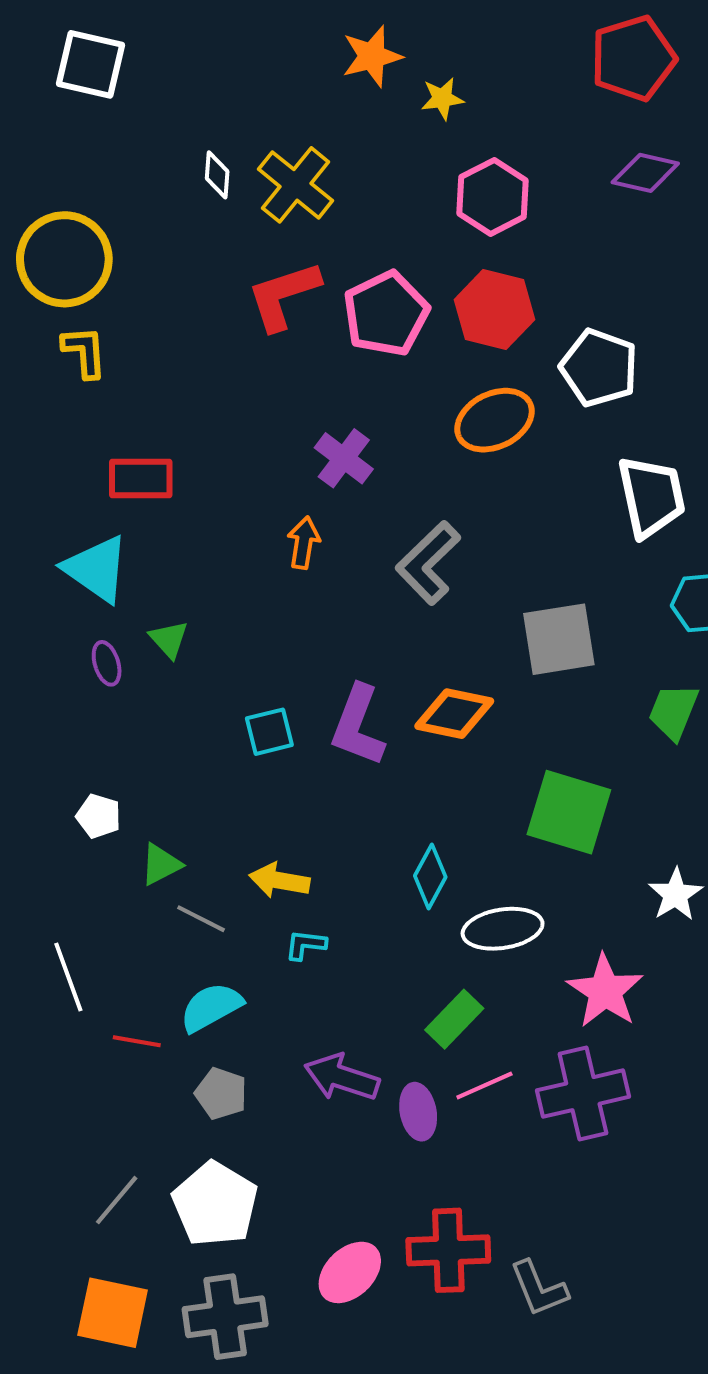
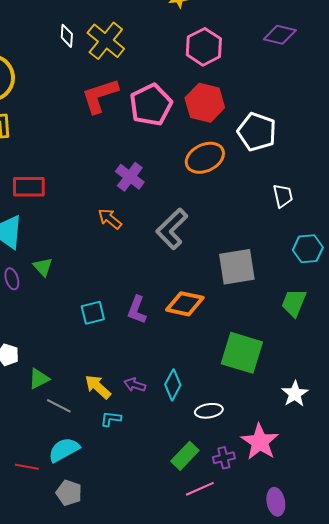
white trapezoid: (651, 497) -> (283, 196), size x0.6
orange arrow: (304, 543) -> (110, 219), turned -60
purple L-shape: (358, 726) -> (137, 310), size x0.7
yellow arrow: (279, 880) -> (98, 387), turned 32
white ellipse: (503, 929) -> (209, 411), size x0.7
purple arrow: (342, 1077) -> (135, 385), moved, size x0.6
purple cross: (583, 1094) -> (224, 458), moved, size x0.5
purple ellipse: (418, 1112) -> (276, 502), moved

